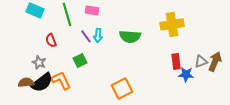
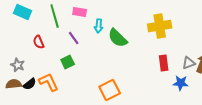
cyan arrow: (98, 35) -> (99, 26), moved
green semicircle: (130, 36) -> (118, 38), turned 40
gray star: (39, 62) -> (18, 65), moved
blue star: (186, 74) -> (181, 83), moved
black semicircle: (42, 82) -> (30, 84), size x0.6

